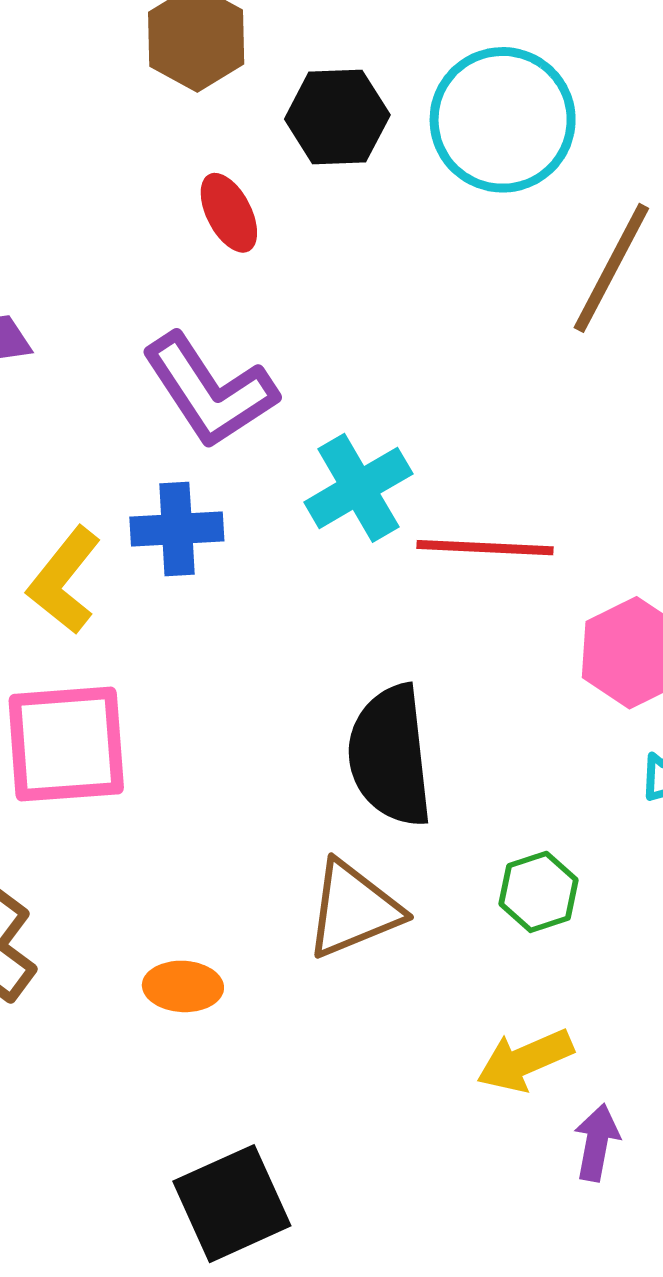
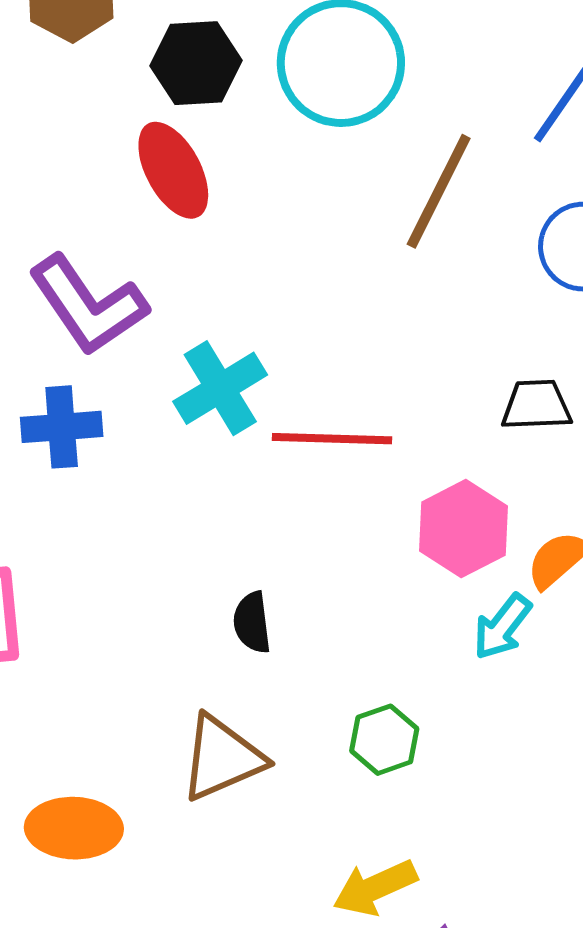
red ellipse: (229, 213) -> (173, 170), moved, size x1.4
black semicircle: (390, 756) -> (252, 622), size x0.5
orange ellipse: (183, 986) -> (74, 828), size x1.4

